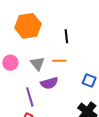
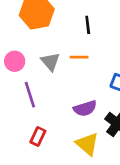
purple semicircle: (49, 83) -> (85, 108), moved
purple line: (30, 97) -> (30, 95), moved

